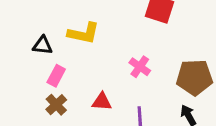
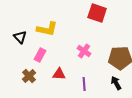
black triangle: (43, 45) -> (20, 37), turned 40
pink rectangle: (56, 76) -> (40, 55), moved

